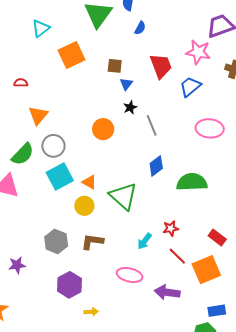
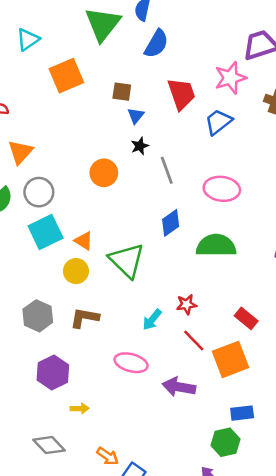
blue semicircle: (140, 28) -> (156, 44), size x1.6
pink star: (198, 52) -> (230, 78), turned -30
pink ellipse: (210, 128) -> (222, 189), moved

